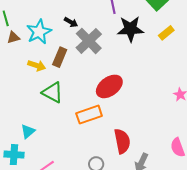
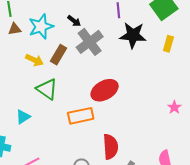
yellow rectangle: (166, 33) -> (168, 44), turned -42
cyan triangle: (28, 131) -> (23, 117), moved

